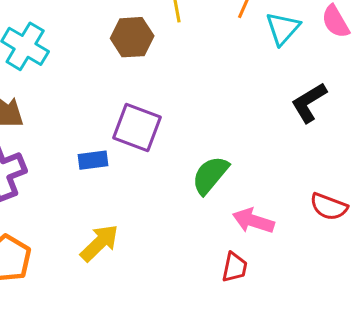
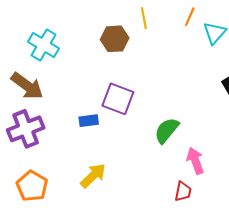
pink arrow: (253, 221) -> (195, 161), turned 52

